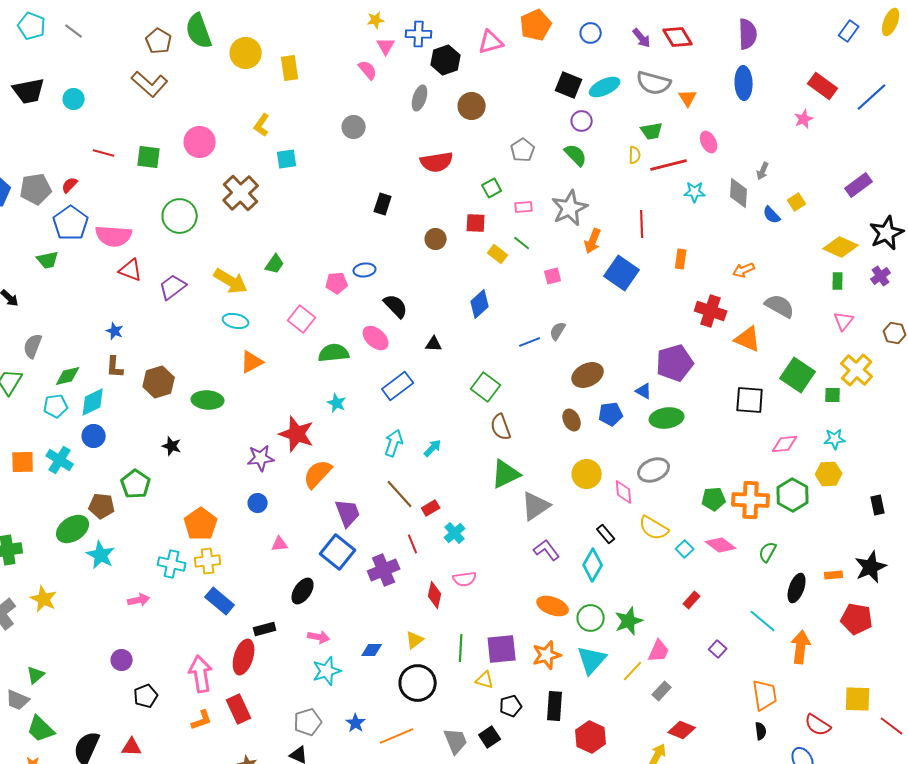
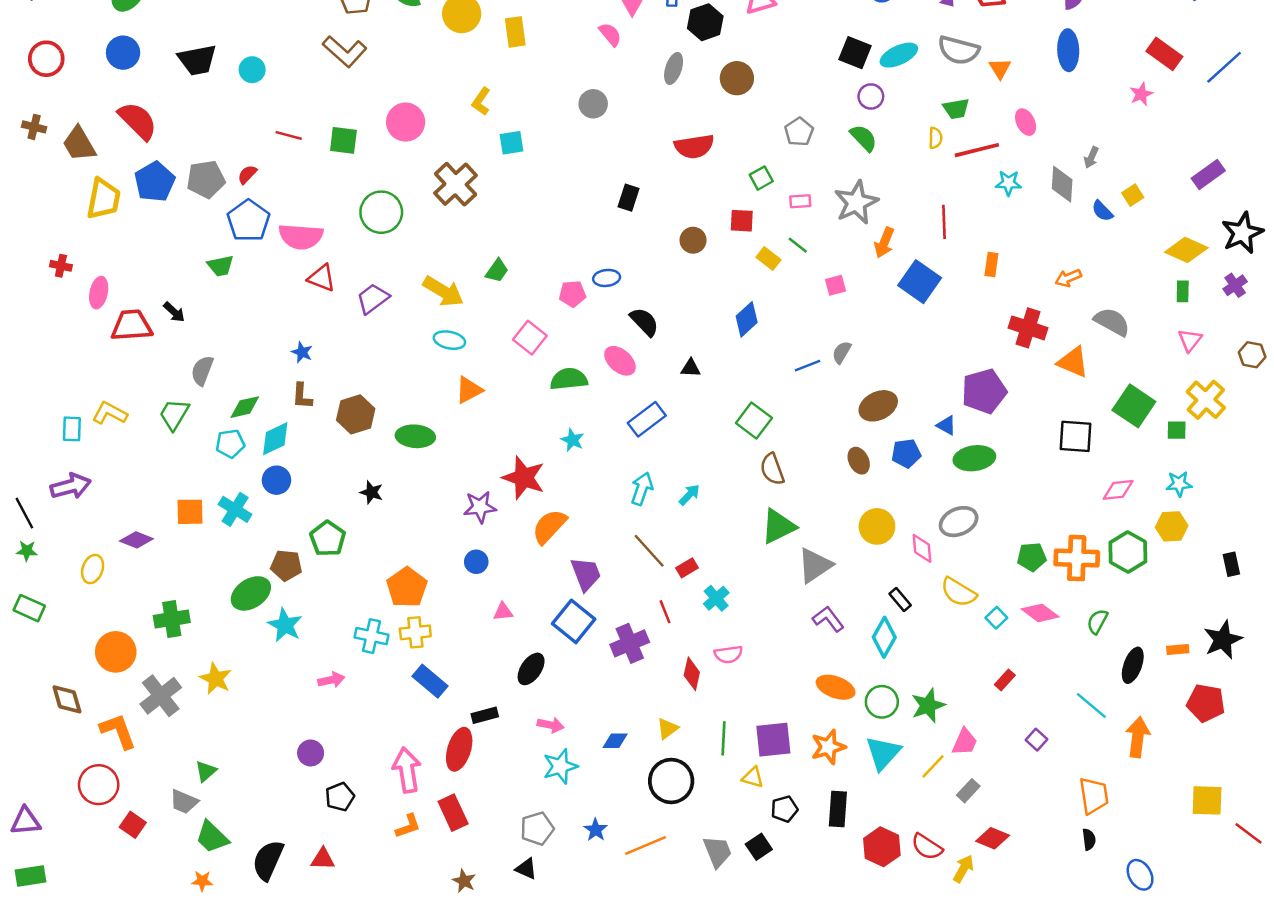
red semicircle: (818, 725) -> (927, 847), moved

